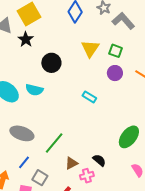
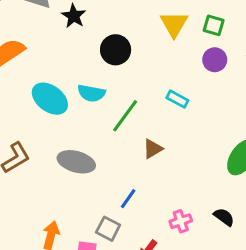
green line: (54, 143) -> (125, 116), moved
black semicircle: (99, 160) -> (224, 217), moved
blue line: (24, 162) -> (128, 199), moved
brown triangle: (71, 163) -> (153, 149), moved

